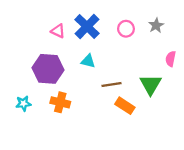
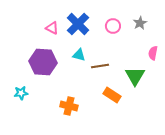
brown line: (112, 84) -> (100, 66), moved
orange cross: (60, 102) -> (69, 106), moved

